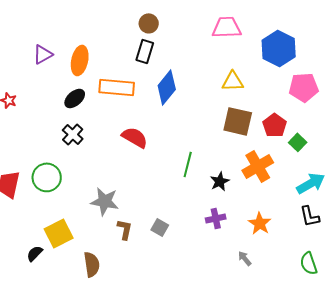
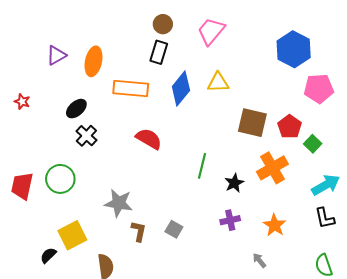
pink trapezoid: (227, 27) -> (211, 31), moved, turned -48
yellow triangle: (233, 81) -> (218, 82), moved
black ellipse: (75, 98) -> (76, 109), moved

